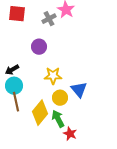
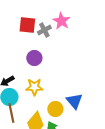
red square: (17, 14) -> (27, 25), moved
yellow star: (53, 76) -> (34, 87), moved

